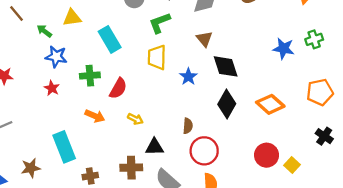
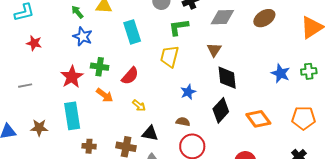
green cross: (90, 76) -> (100, 67), moved
blue star: (188, 77) -> (188, 92), moved
red star: (52, 88) -> (72, 77), moved, size x1.6
brown semicircle: (188, 126) -> (183, 122), turned -96

